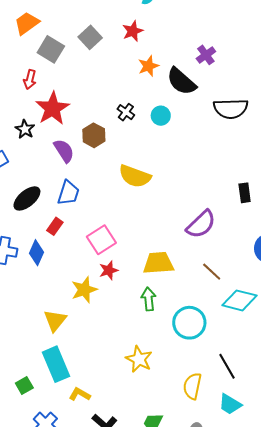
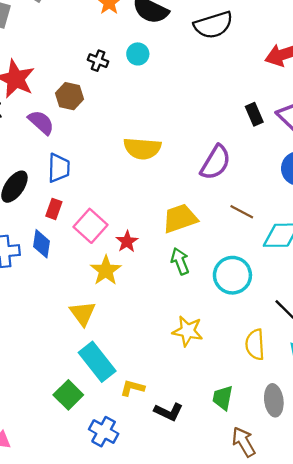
yellow semicircle: (135, 176) -> (142, 148), moved
pink square: (101, 240) -> (90, 226), moved
green square: (24, 385) -> (68, 395), size x1.4

